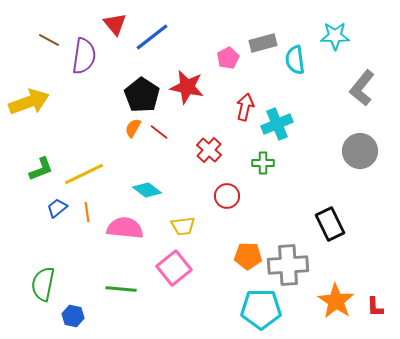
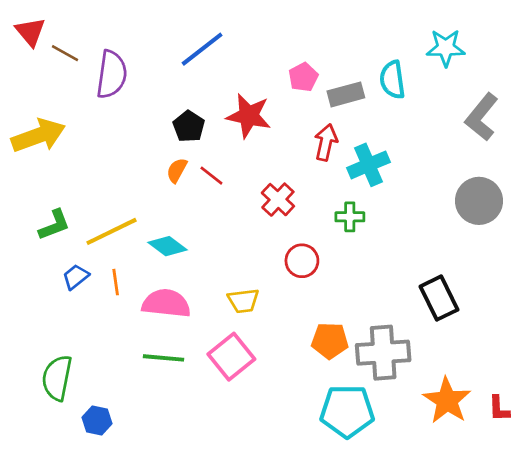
red triangle: (115, 24) -> (30, 32), moved
gray rectangle: (263, 43) -> (346, 94), moved
black pentagon: (142, 95) -> (189, 126), size x0.7
cyan diamond: (147, 190) -> (167, 246), moved
green line: (121, 289) -> (164, 358), moved

